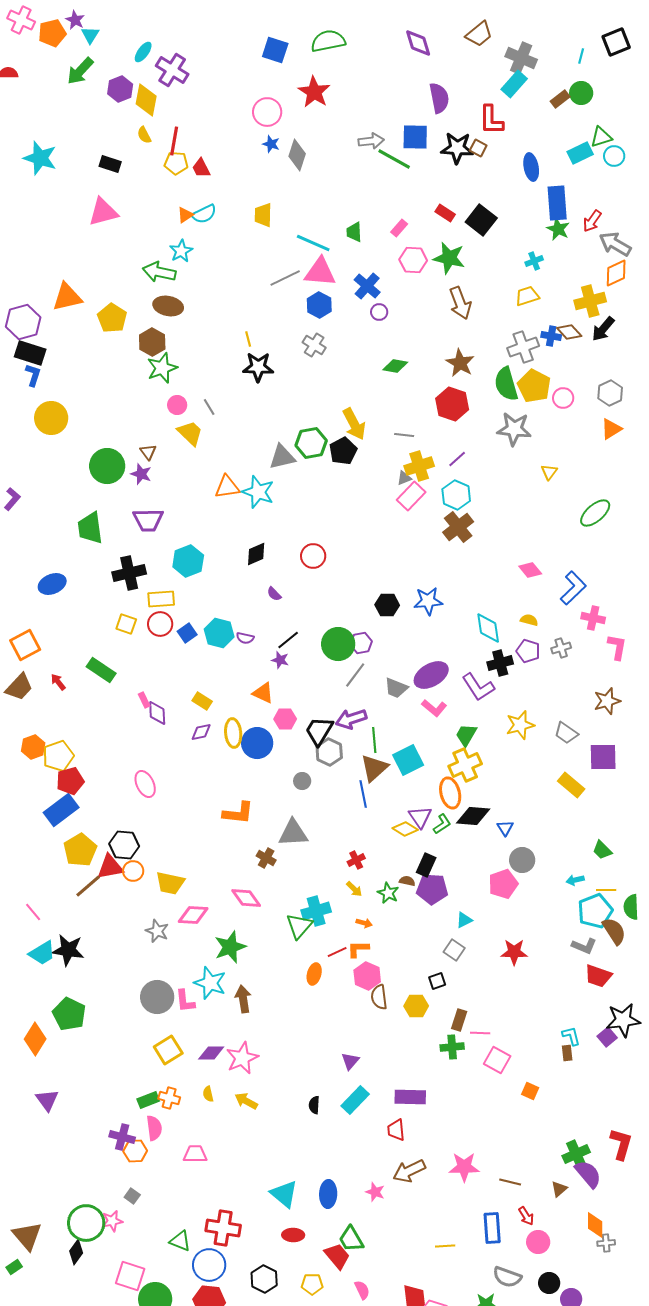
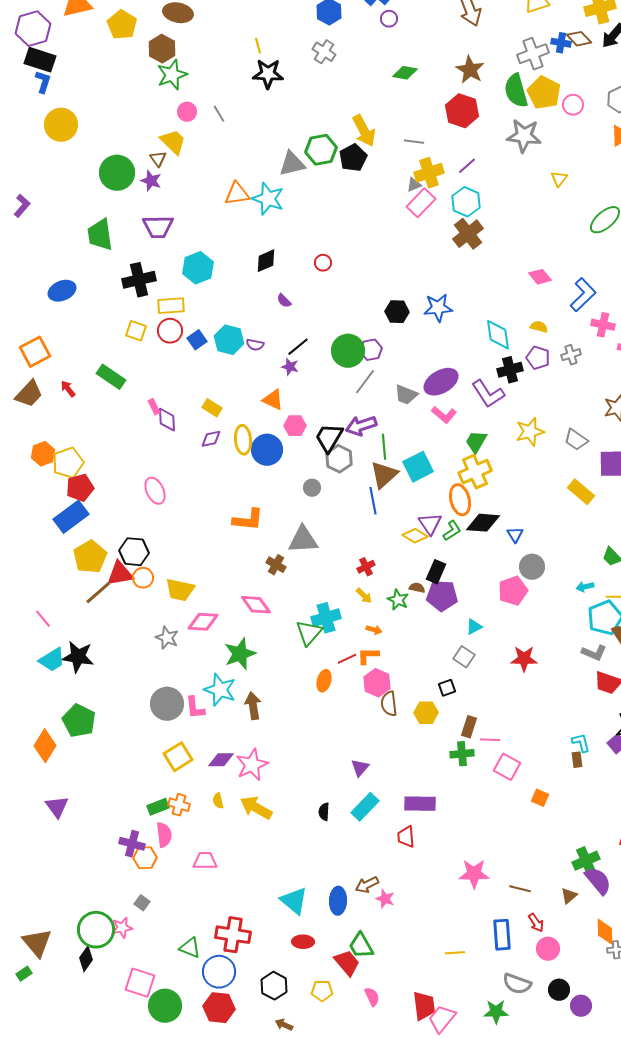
yellow trapezoid: (190, 433) -> (173, 142), moved
red circle: (313, 556) -> (323, 263), size x0.7
yellow arrow: (246, 1101) -> (256, 808), size x1.4
brown arrow: (409, 1171) -> (367, 885), moved, size x0.7

